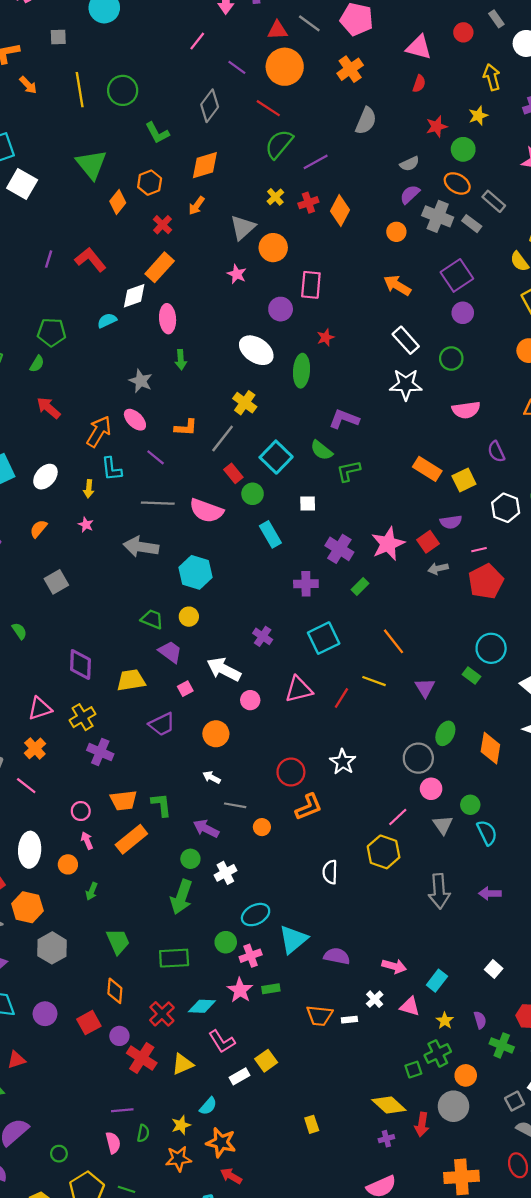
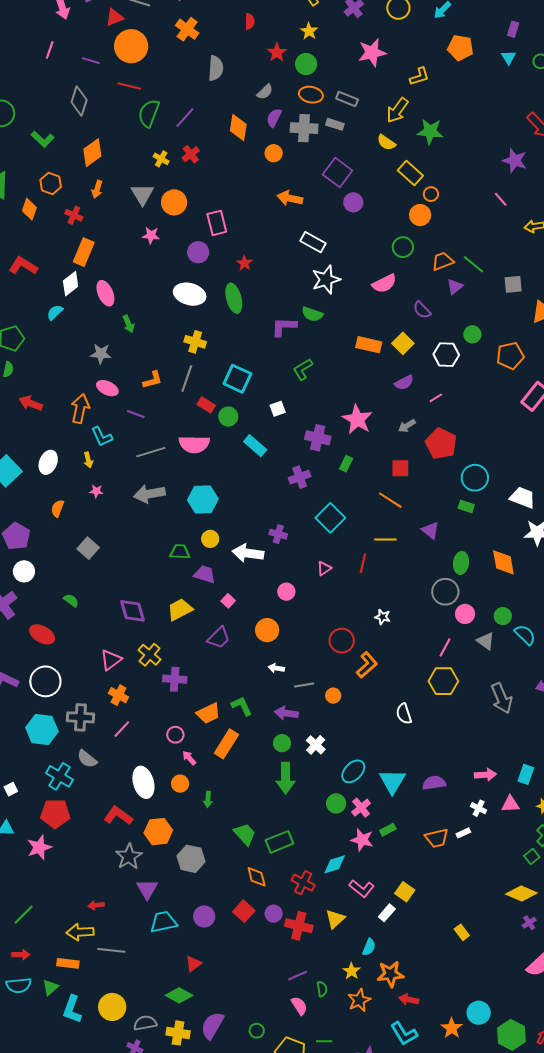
orange diamond: (340, 211) -> (238, 127), moved
green circle: (451, 358) -> (403, 247), moved
green semicircle: (322, 450) -> (312, 314), moved
red square: (428, 542) -> (400, 468), moved, turned -36
red pentagon: (486, 581) -> (441, 444), moved
white arrow: (224, 669) -> (248, 553), moved
pink triangle: (299, 689) -> (324, 568), size x0.6
white star: (343, 762) -> (382, 617), size x0.7
pink line: (26, 786) -> (122, 729), turned -66
green rectangle: (174, 958) -> (279, 842), moved

